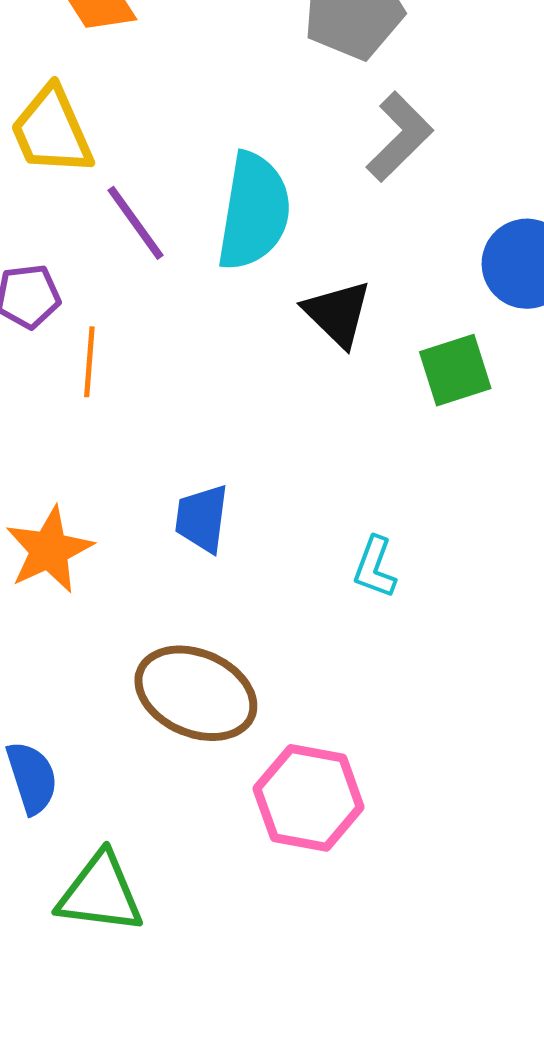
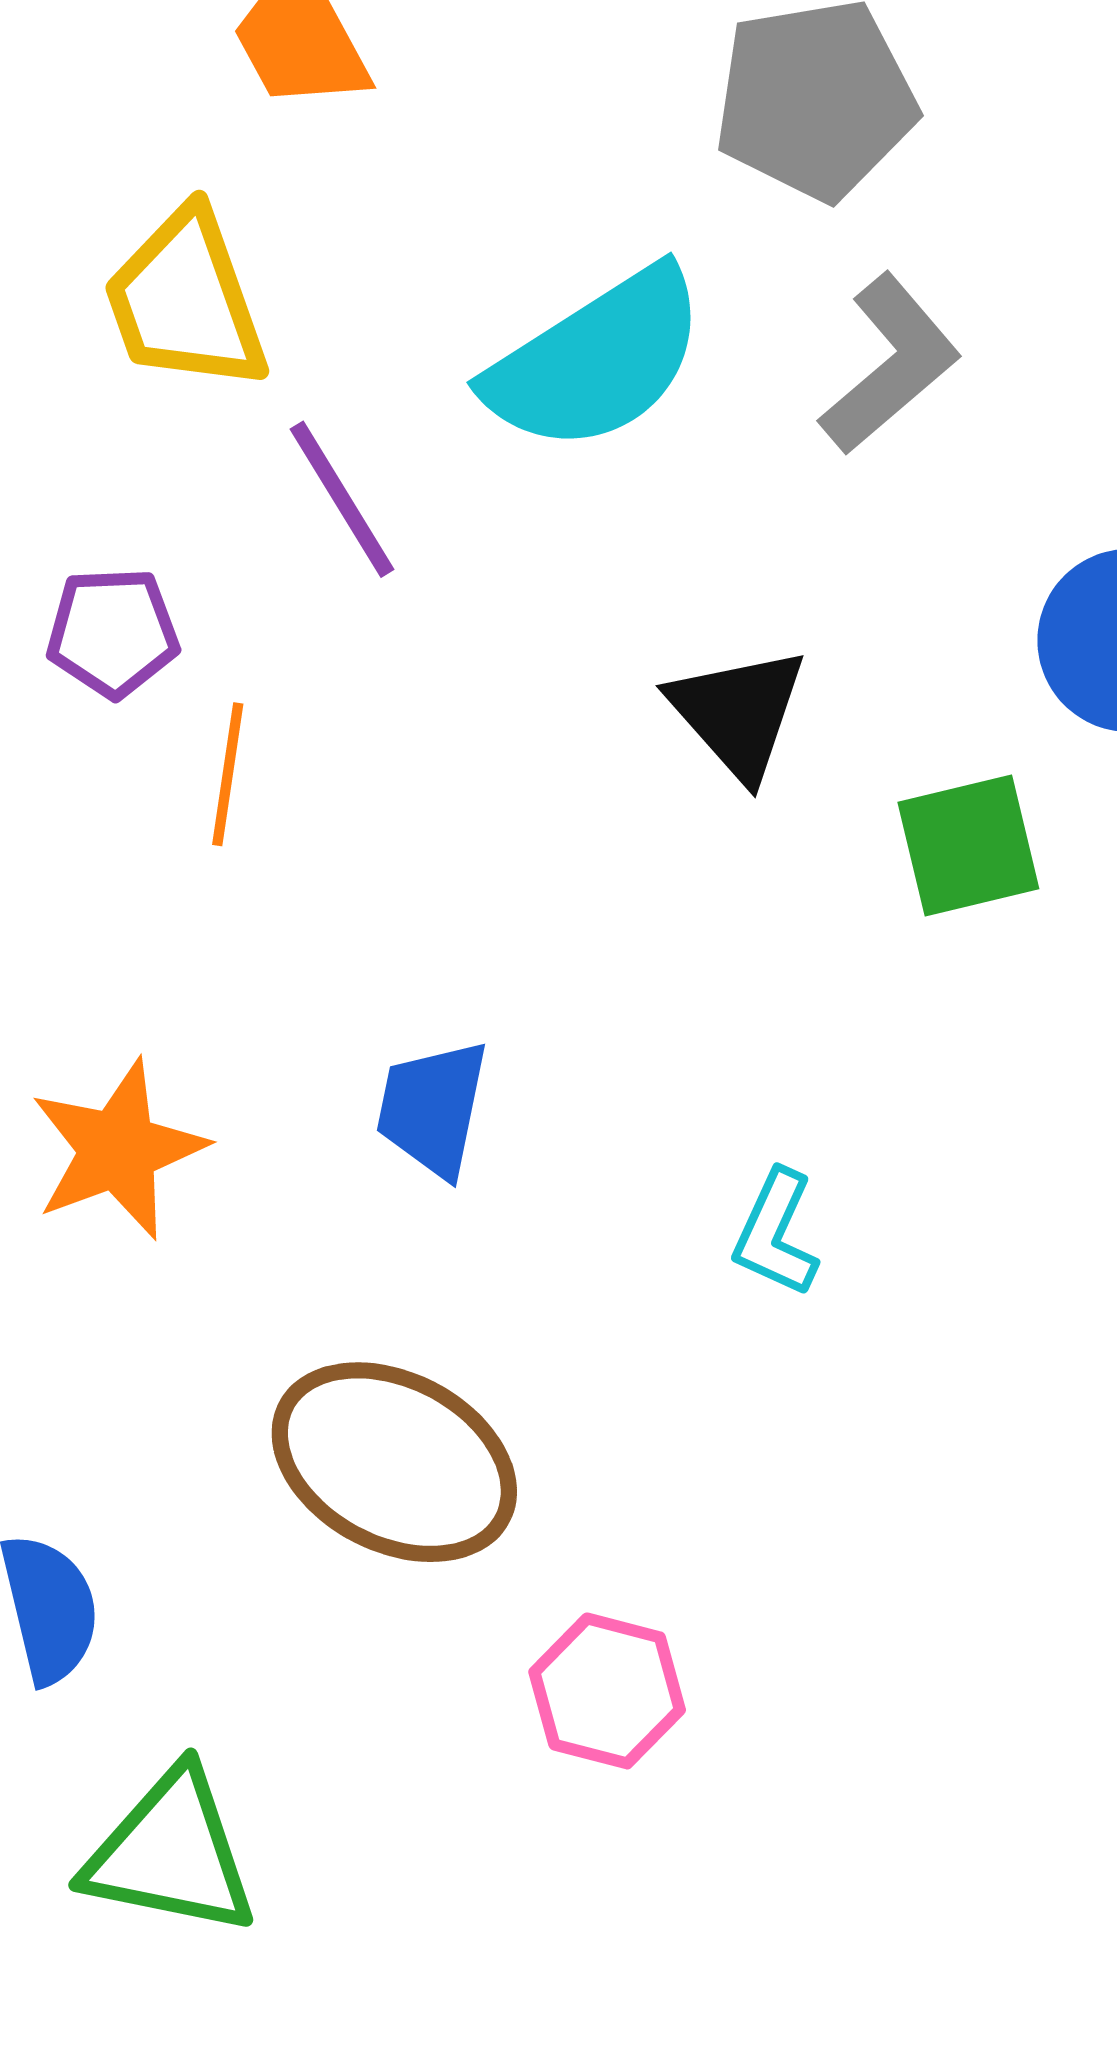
cyan semicircle: (254, 211) -> (596, 360), moved, turned 44
pink hexagon: (309, 798) -> (607, 1691), size x0.7

